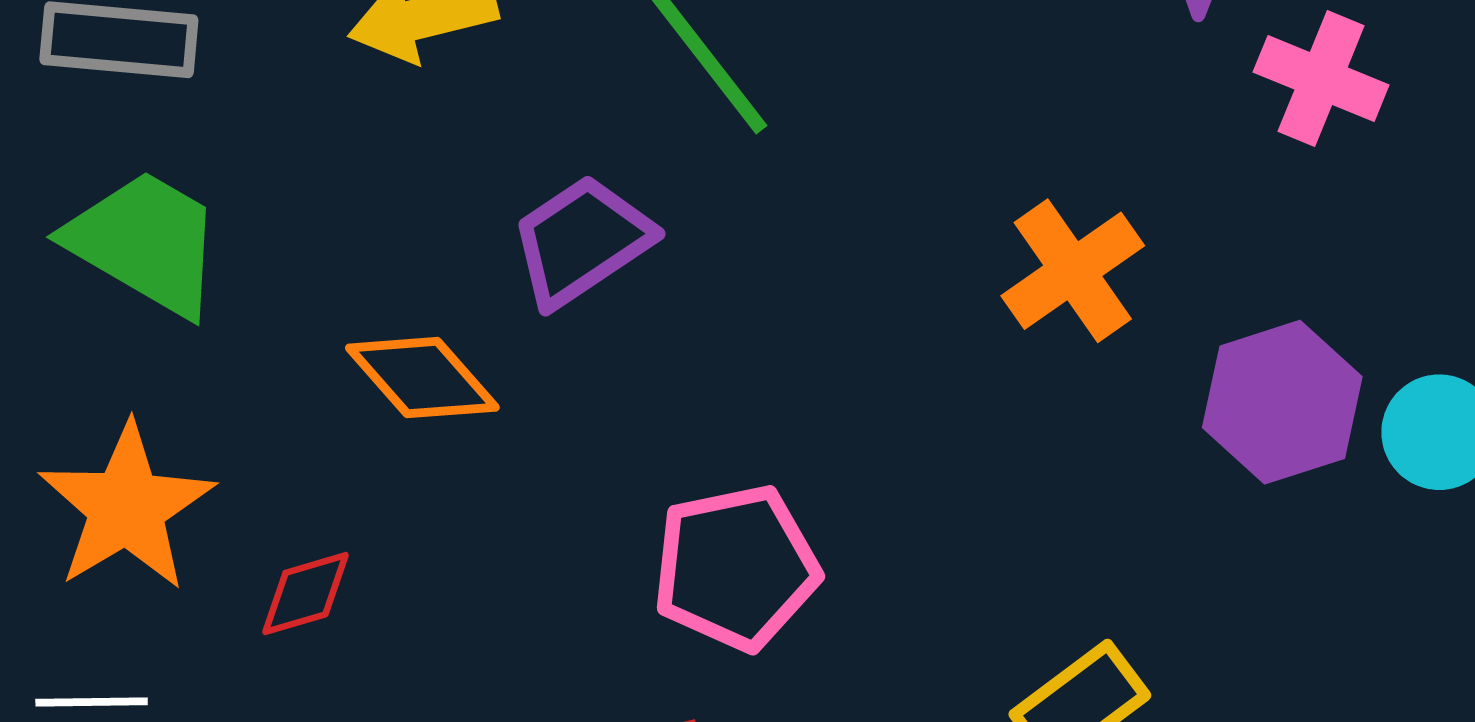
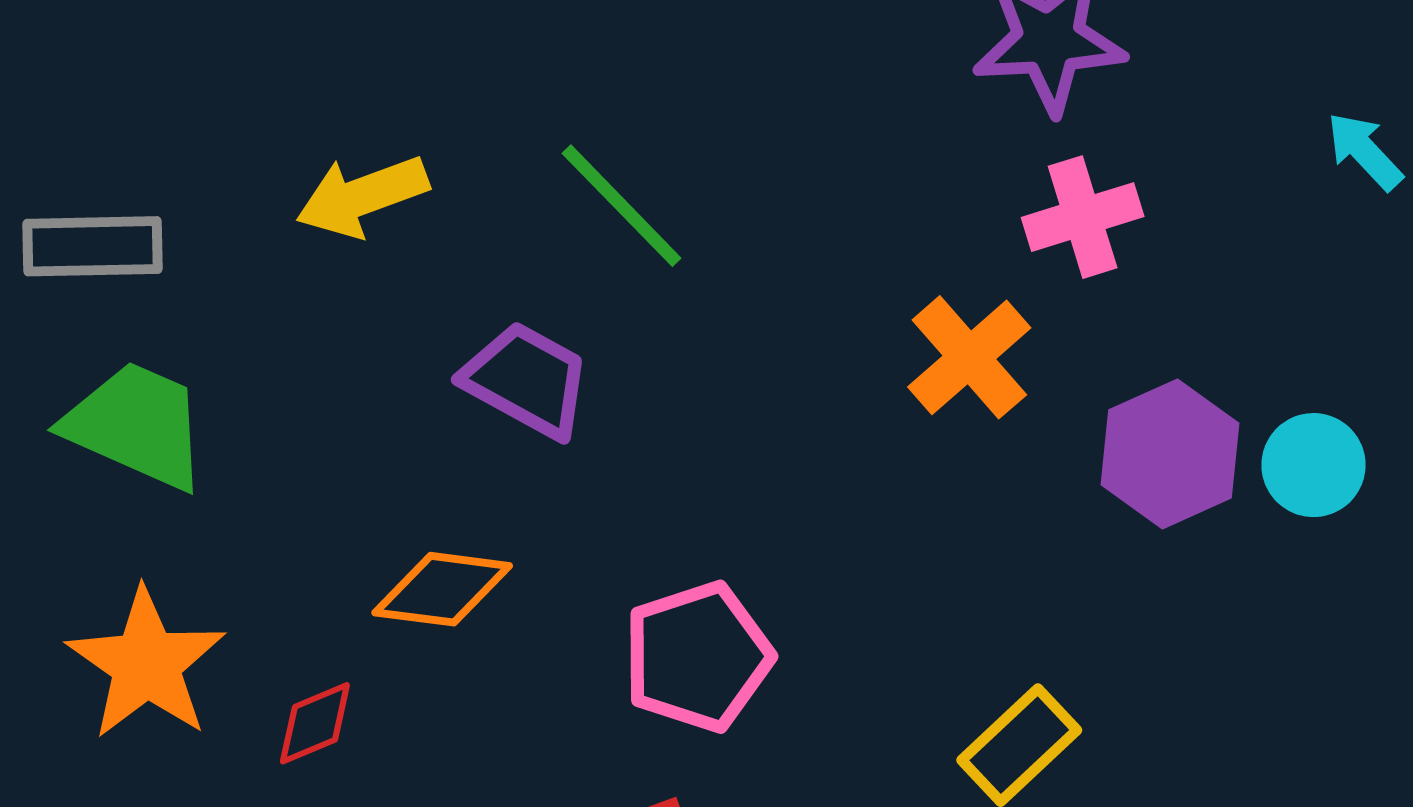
pink cross: (1321, 79) -> (1083, 217), moved, turned -33
purple trapezoid: (581, 241) -> (527, 380), turned 69
orange diamond: (422, 378) -> (442, 589), moved, turned -35

